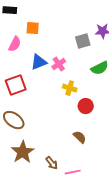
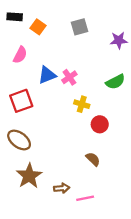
orange square: (33, 28) -> (38, 27), moved, turned 32
gray square: (83, 41) -> (80, 27), moved
brown arrow: (52, 163) -> (62, 188), turned -56

